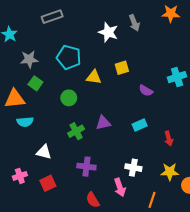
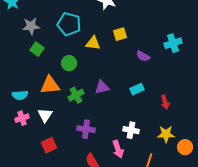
orange triangle: (15, 99) -> (50, 85), moved
cyan semicircle: (25, 122) -> (20, 95), moved
white triangle: (44, 152) -> (45, 115), turned 49
pink cross: (20, 176) -> (22, 118), moved

